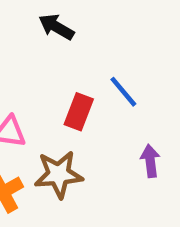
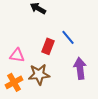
purple arrow: (150, 161) -> (80, 68), size x1.5

